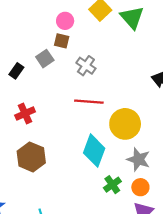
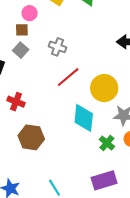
brown square: (62, 41) -> (22, 30), moved
red line: (89, 102) -> (68, 77), turned -30
red cross: (25, 113) -> (16, 102), turned -30

